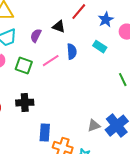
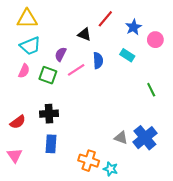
purple semicircle: (36, 36) -> (60, 54), moved
gray triangle: (94, 126) -> (121, 138), turned 40
blue rectangle: (45, 133) -> (51, 144), moved

